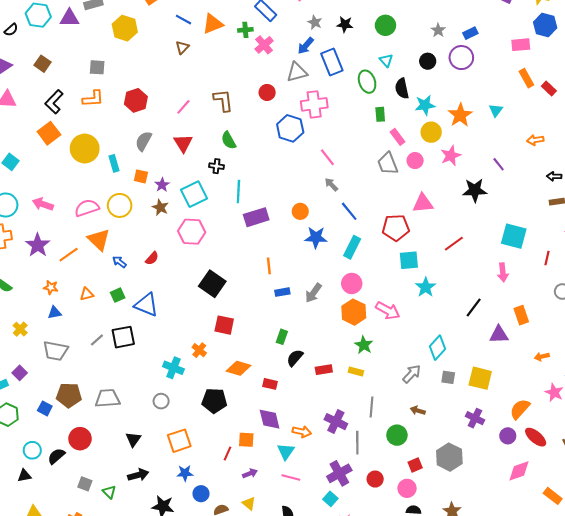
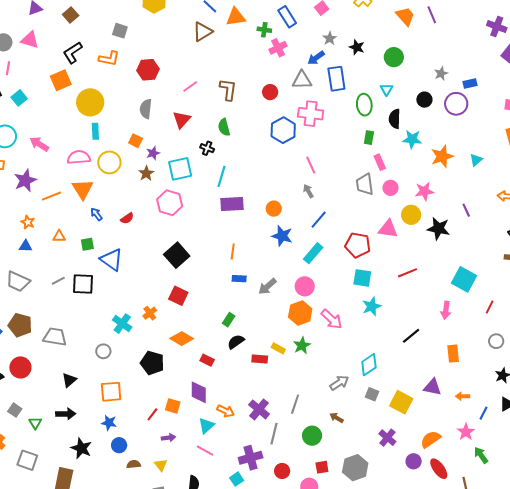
brown triangle: (182, 47) -> (203, 32), size x1.5
yellow circle: (431, 132) -> (411, 215), moved
gray semicircle: (144, 141) -> (146, 109), turned -36
cyan rectangle: (114, 163) -> (95, 131), moved
blue line: (349, 211) -> (319, 220), turned 66
purple triangle: (499, 335) -> (433, 387), moved
yellow rectangle: (356, 371) -> (278, 348), moved

